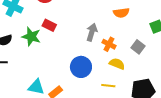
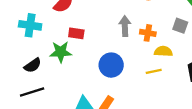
blue circle: (81, 67) -> (111, 65), moved
yellow line: (108, 86) -> (154, 71), moved

